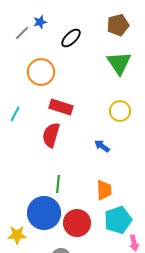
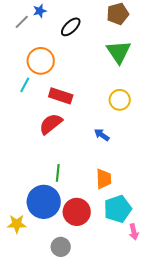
cyan line: (15, 114) -> (25, 85), moved
red semicircle: (51, 135) -> (51, 124), turned 35

